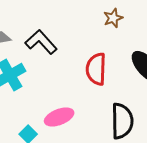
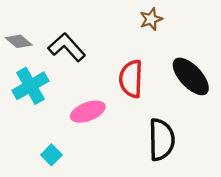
pink ellipse: (59, 117) -> (88, 112), moved

